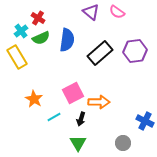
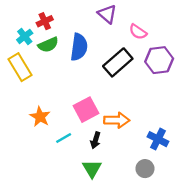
pink semicircle: (117, 12) -> (138, 32), moved
red cross: (38, 18) -> (45, 21), turned 32
blue cross: (145, 121) -> (158, 139), moved

